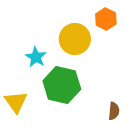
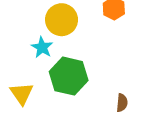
yellow circle: (75, 39) -> (62, 20), moved

